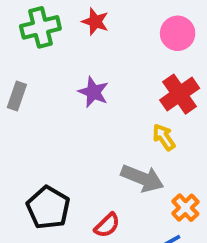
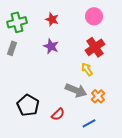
red star: (95, 22) -> (52, 19), moved
green cross: (40, 27) -> (17, 22), moved
orange cross: (185, 208) -> (98, 96), moved

